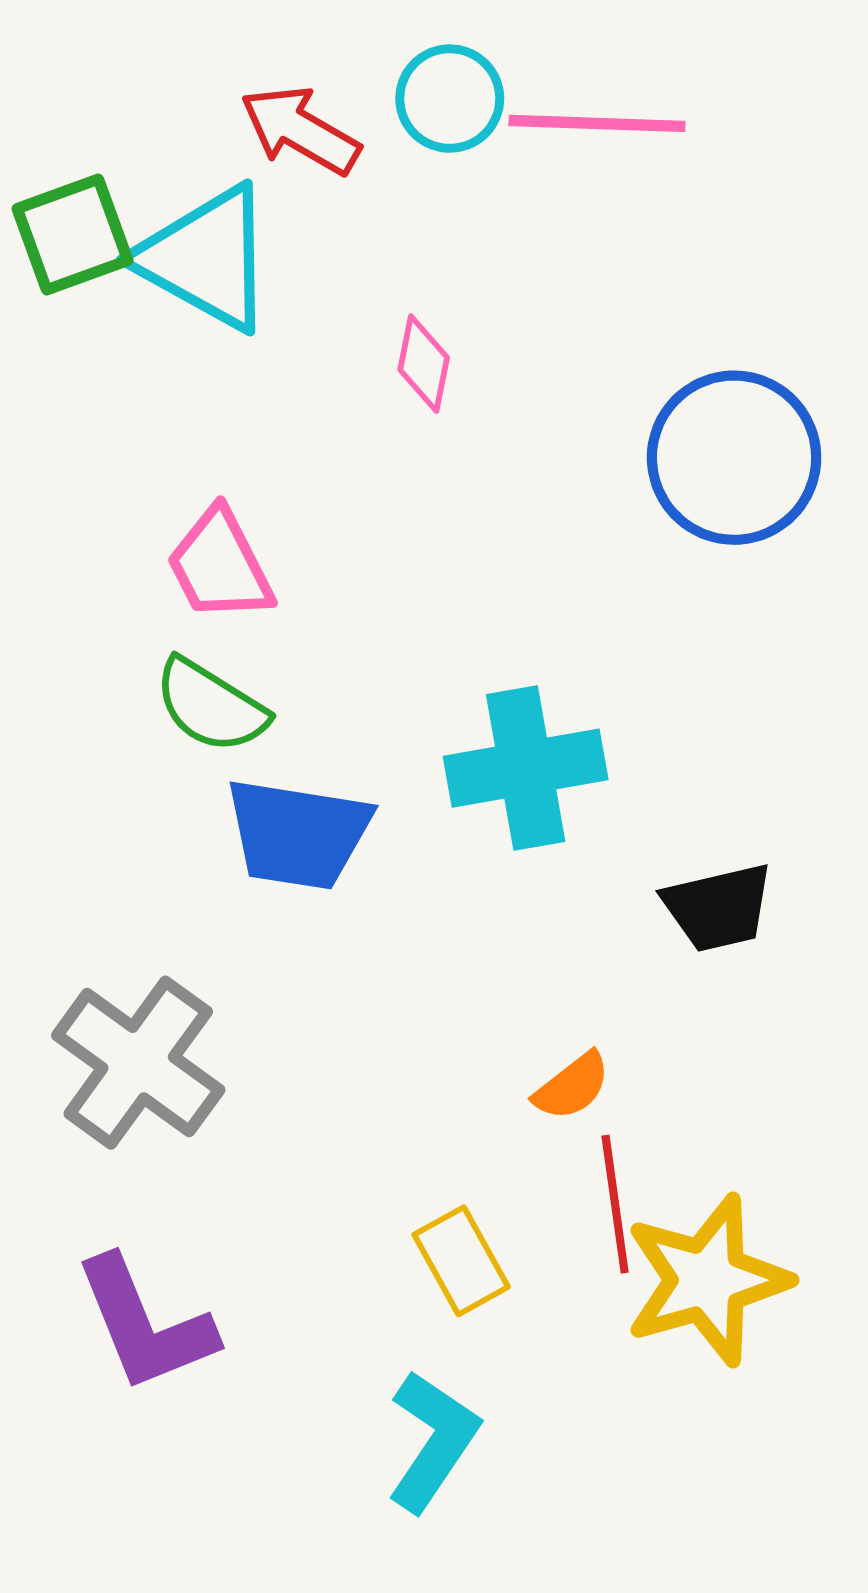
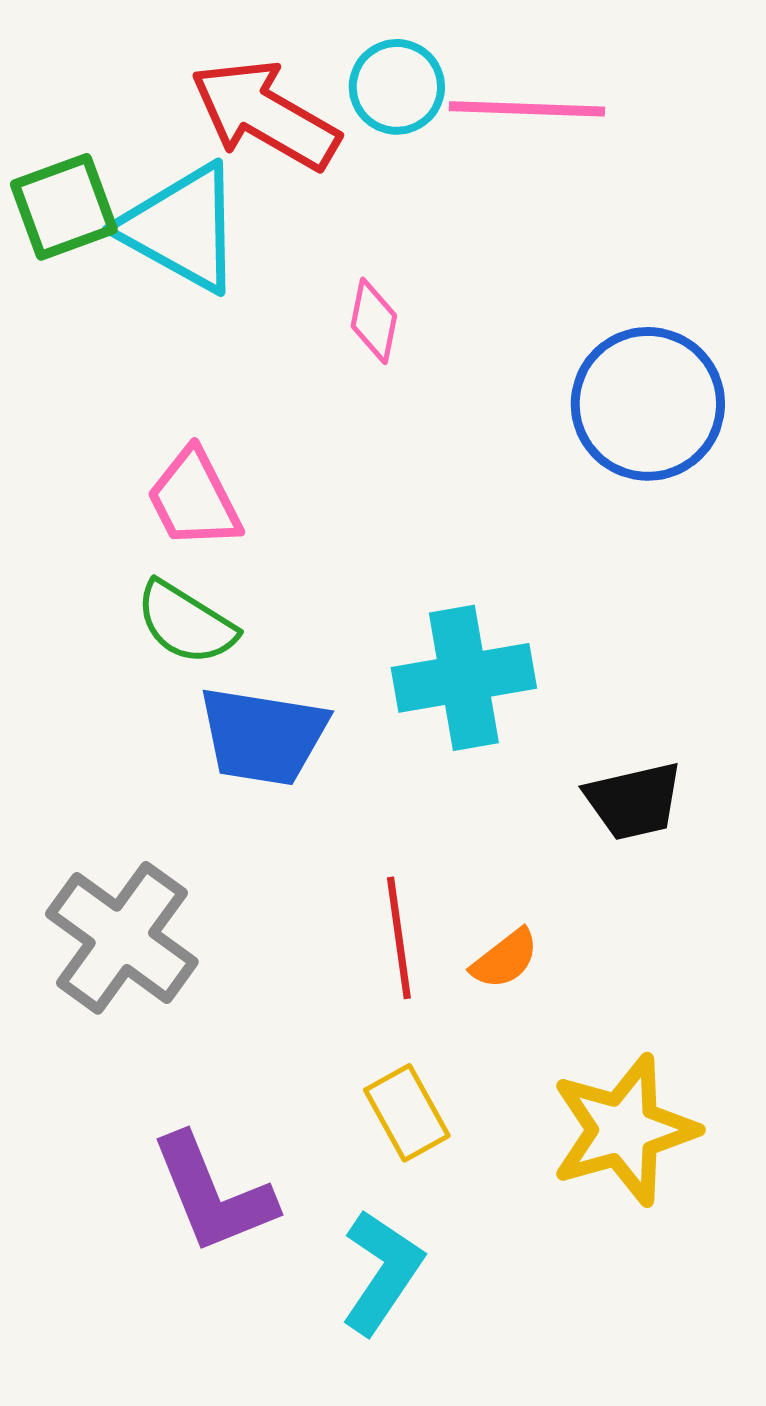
red arrow: (300, 130) -> (265, 115), size x1.4
red line: (615, 1204) -> (399, 938), moved
purple L-shape: (145, 1324) -> (213, 1194), moved

